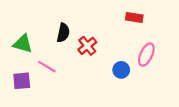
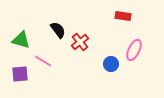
black semicircle: (63, 33) -> (58, 30), turned -48

